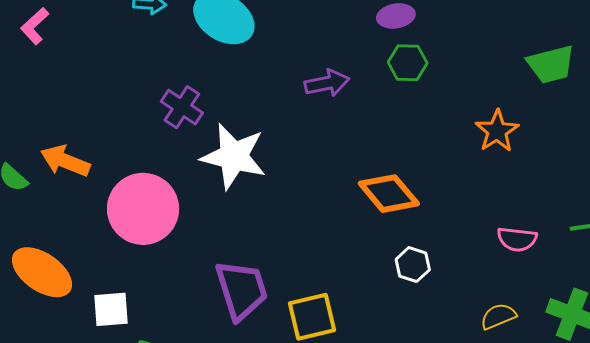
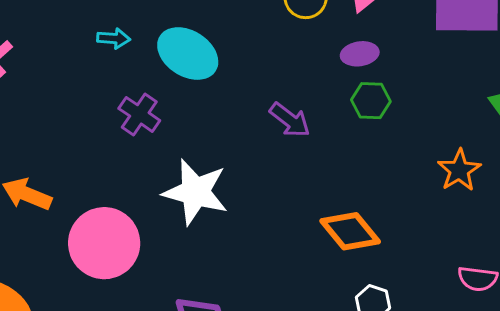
purple arrow: (327, 83) -> (290, 120), turned 48
purple cross: (182, 107) -> (139, 114), moved

